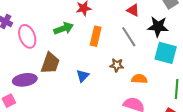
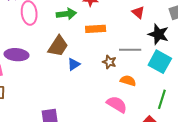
orange rectangle: (96, 36) -> (96, 29), turned 60
gray line: (129, 37) -> (130, 50), moved, turned -70
brown trapezoid: (50, 63) -> (58, 46), moved

